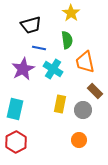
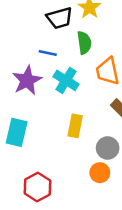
black trapezoid: (31, 25) -> (60, 18), moved
gray circle: (83, 110) -> (108, 148), moved
red hexagon: (16, 142) -> (37, 187), moved

